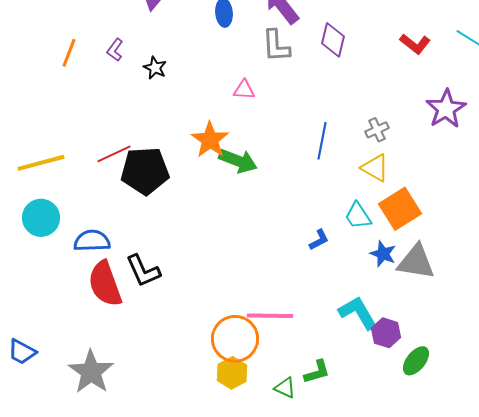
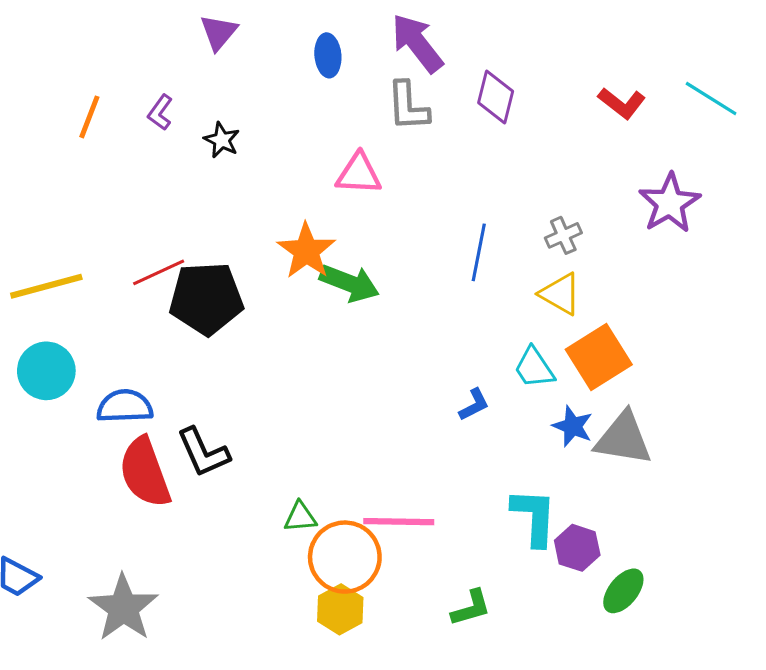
pink triangle: (244, 90) -> (359, 174), size x1.4
cyan L-shape: (358, 313) -> (534, 517), turned 33
green triangle: (285, 388) -> (300, 517), moved, turned -30

